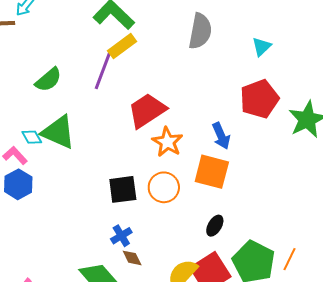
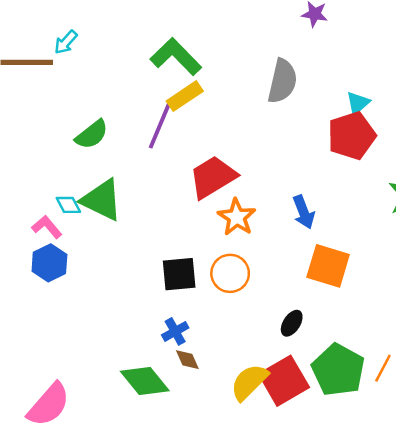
red pentagon: (259, 99) -> (352, 136), moved
orange square: (212, 172) -> (328, 266), moved

